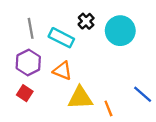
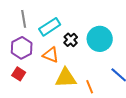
black cross: (86, 21) -> (71, 40), moved
cyan circle: (120, 31) -> (100, 39), moved
cyan rectangle: (61, 38) -> (50, 27), turned -60

